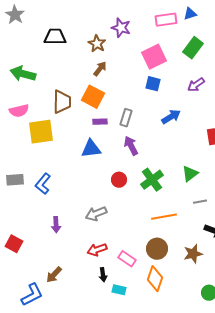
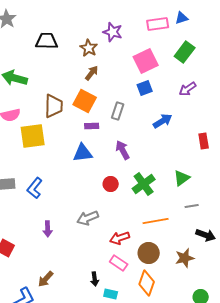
blue square: (153, 84) -> (145, 88), turned -35
gray rectangle: (126, 118) -> (118, 111), moved
red arrow: (97, 250) -> (120, 238), moved

